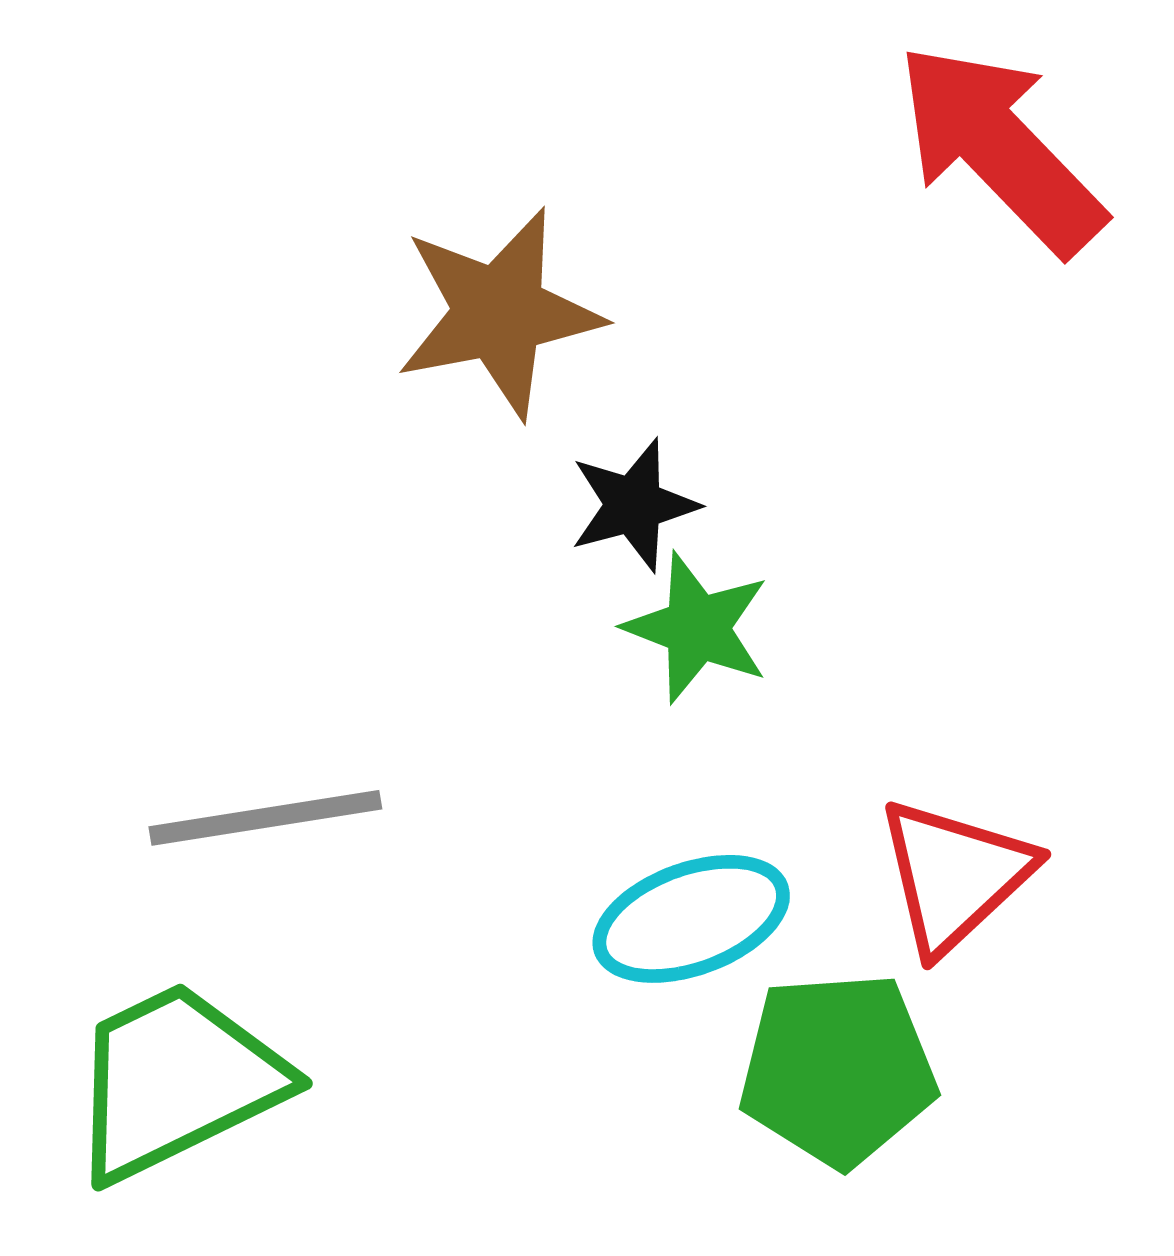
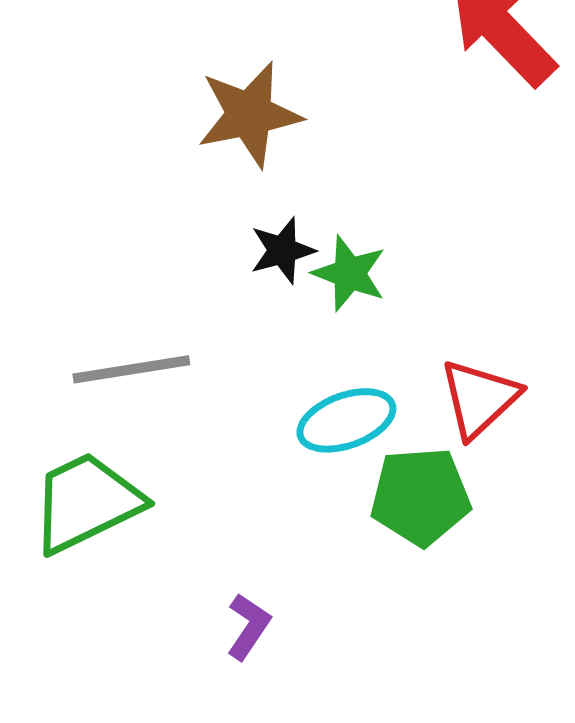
black star: (634, 505) -> (282, 250), moved

